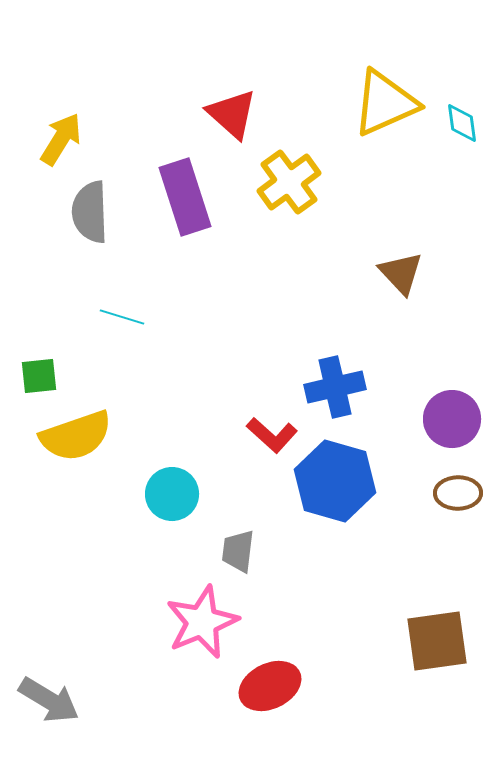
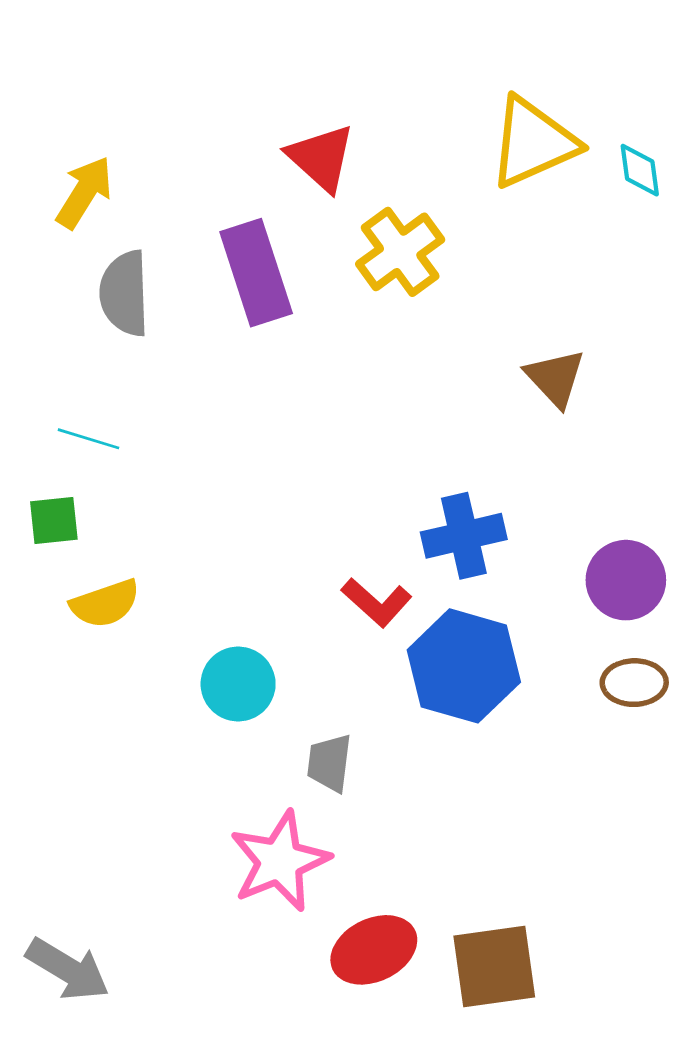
cyan line: (122, 317) -> (89, 439), moved
yellow semicircle: (76, 436) -> (105, 604), size x0.7
brown square: (437, 641) -> (494, 967), moved

